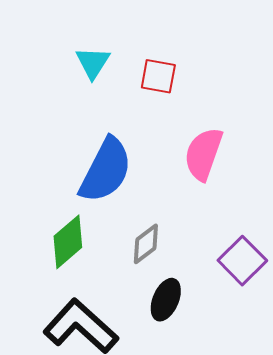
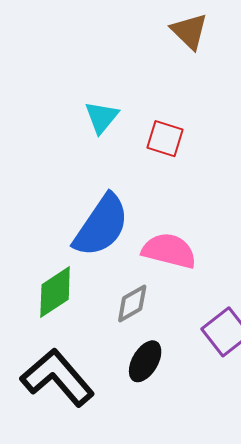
pink semicircle: (203, 154) -> (169, 251), moved, turned 78

